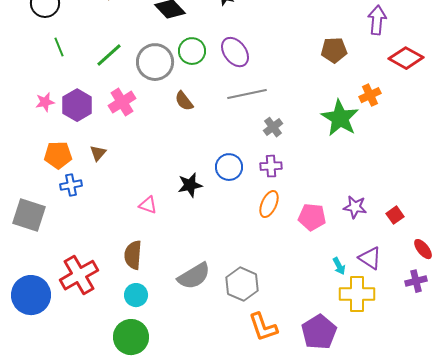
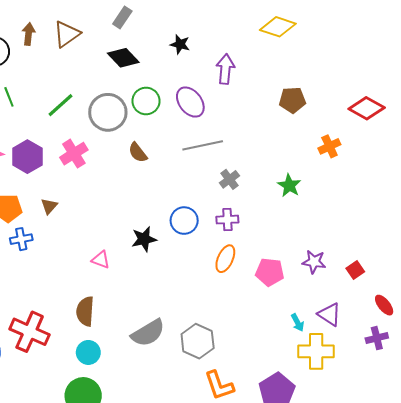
purple arrow: (377, 20) -> (225, 69), moved
green star: (340, 118) -> (289, 186), moved, size x0.6
red cross: (79, 275) -> (30, 332), turned -36

